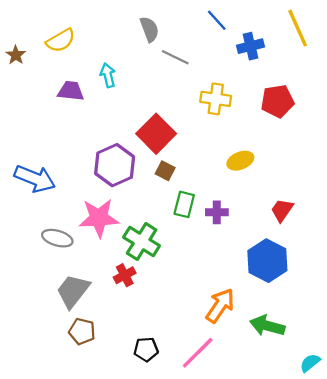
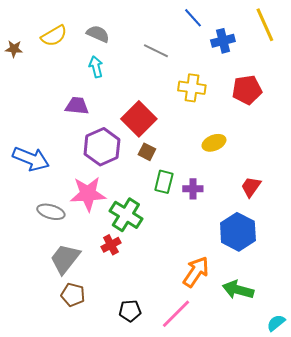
gray semicircle: (149, 29) -> (98, 34), moved, turned -45
brown star: (16, 55) -> (14, 49), turned -30
purple trapezoid: (71, 91) -> (77, 106), moved

